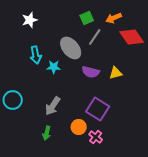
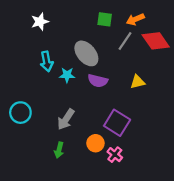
green square: (87, 18) -> (105, 19), turned 32
gray line: (95, 37) -> (125, 41), moved
purple semicircle: (91, 72) -> (98, 81), moved

